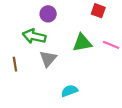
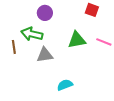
gray triangle: (48, 59) -> (45, 55), turned 42
brown line: (15, 64) -> (14, 47), moved

